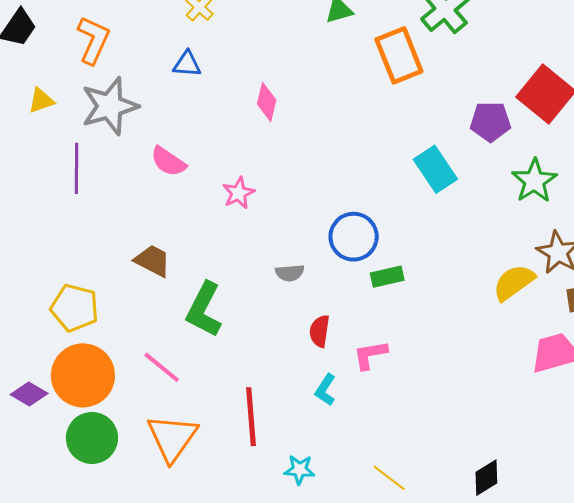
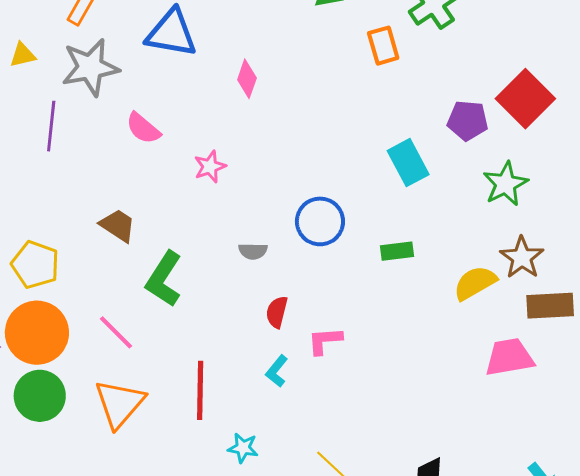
orange rectangle: (399, 55) -> (383, 46), size x0.7
blue triangle: (187, 64) -> (171, 33), size x1.8
green rectangle: (387, 277) -> (397, 251), moved

